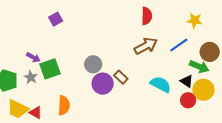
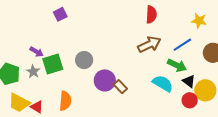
gray circle: (93, 64) -> (84, 60), moved
green arrow: (199, 67) -> (177, 65), moved
brown rectangle: (121, 77) -> (120, 87), moved

